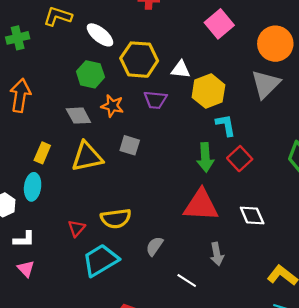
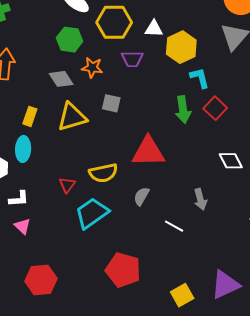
red triangle: (201, 205) -> (148, 152), moved

